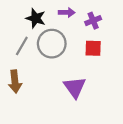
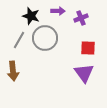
red square: (93, 48) -> (88, 48), moved
purple triangle: (75, 87) -> (84, 73), moved

